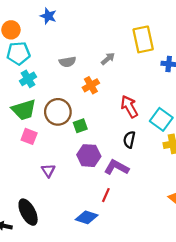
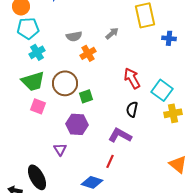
orange cross: (91, 85) -> (88, 53), moved
purple hexagon: (89, 156) -> (77, 124), moved
purple triangle: (48, 171) -> (60, 149), moved

